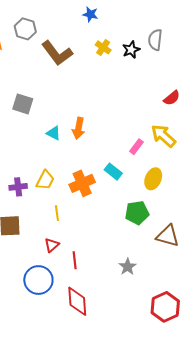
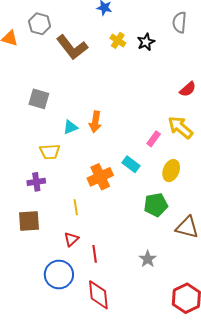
gray semicircle: (155, 40) -> (180, 22), moved
cyan triangle: (53, 133) -> (70, 127), turned -49
yellow trapezoid: (45, 180) -> (50, 152), moved, turned 60

